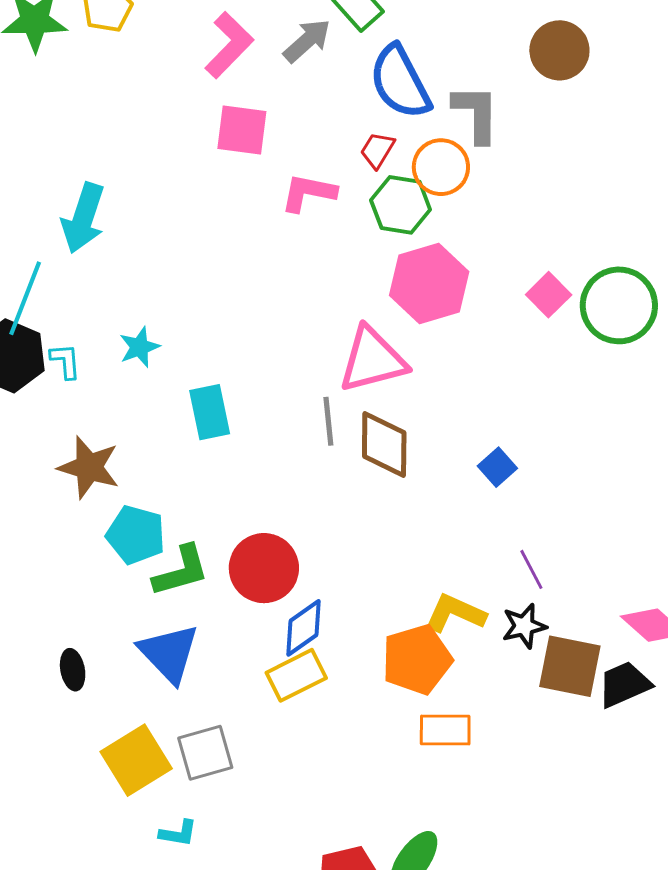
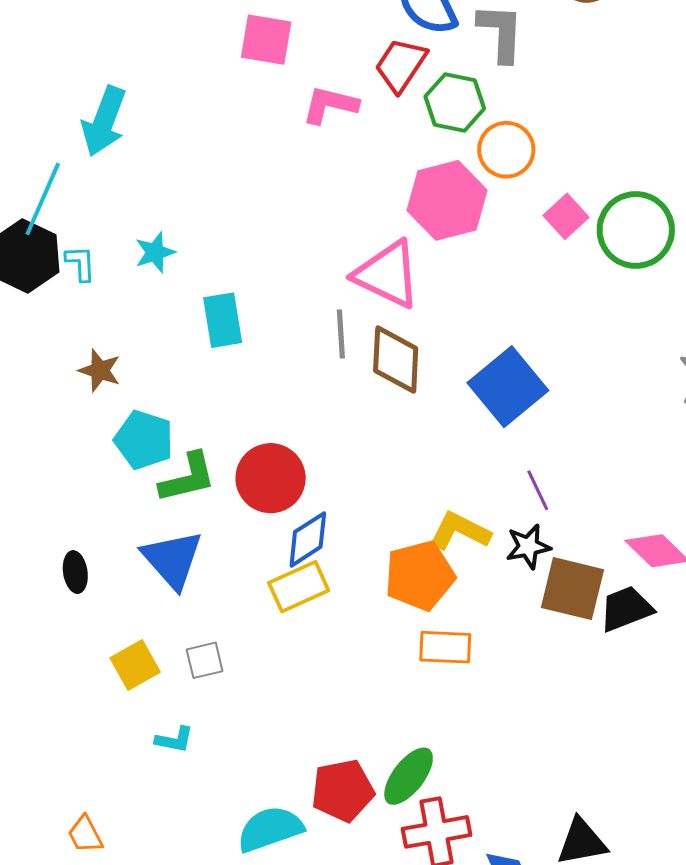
red trapezoid: (377, 150) -> (401, 65), size x1.5
orange circle: (441, 167) -> (506, 150), moved
green hexagon: (401, 205) -> (455, 102), moved
pink triangle: (372, 360) -> (387, 274), turned 38
brown star: (89, 467) -> (100, 370), size x0.7
blue square: (497, 467) -> (508, 387), size x2.0
gray square: (205, 753) -> (205, 660), size x0.7
yellow square: (136, 760) -> (135, 665), size x0.7

